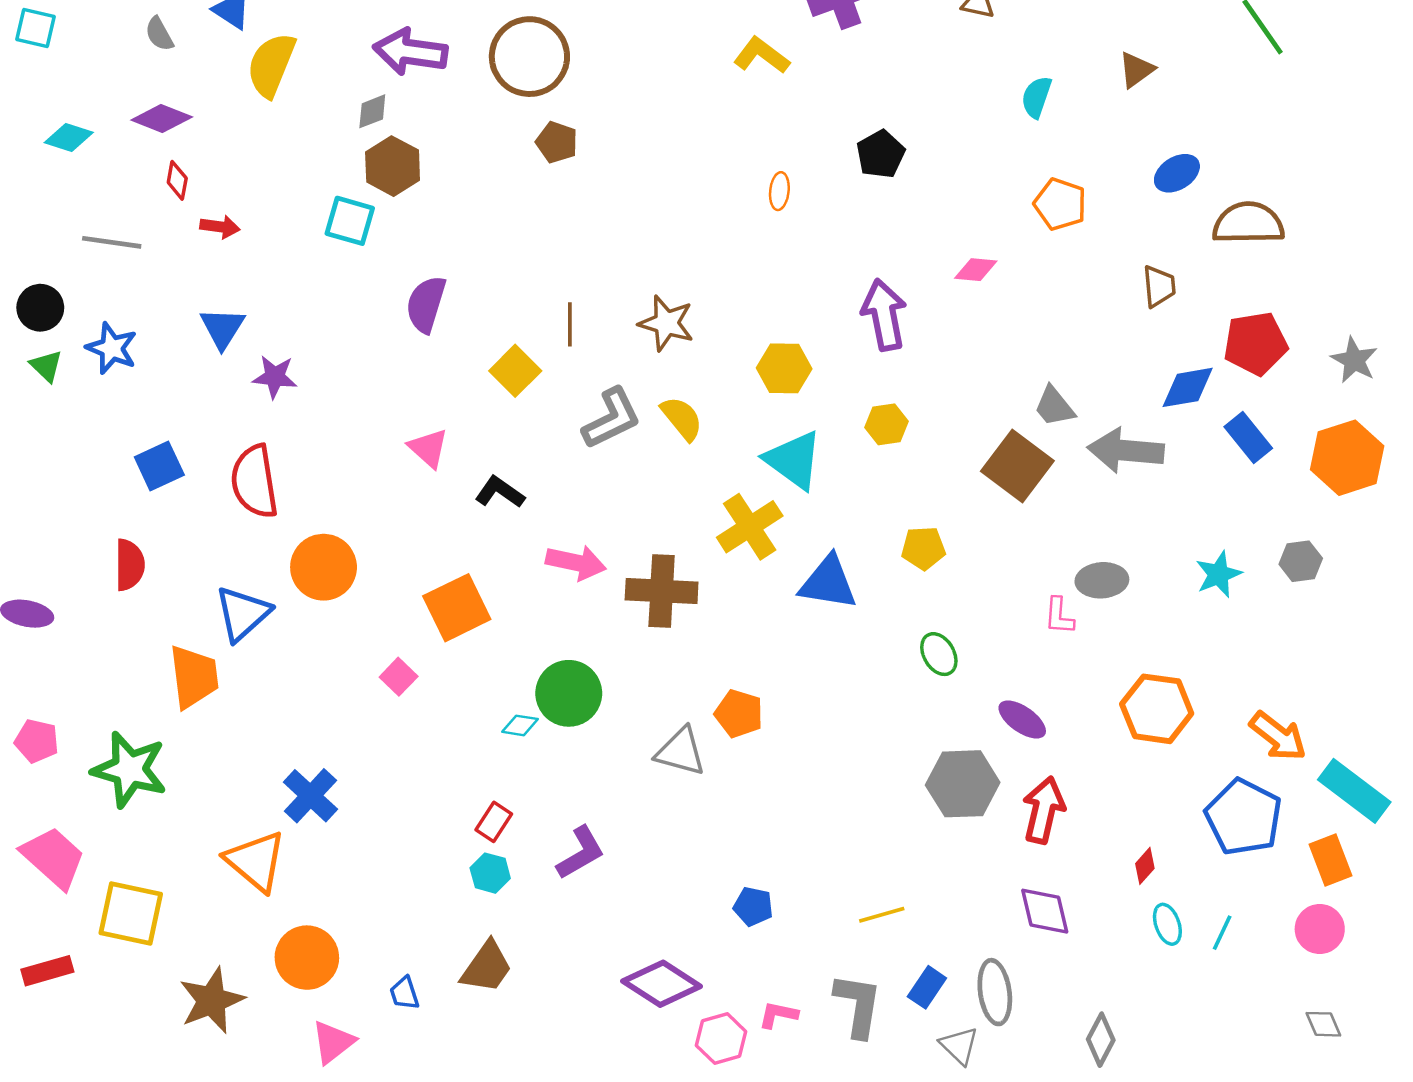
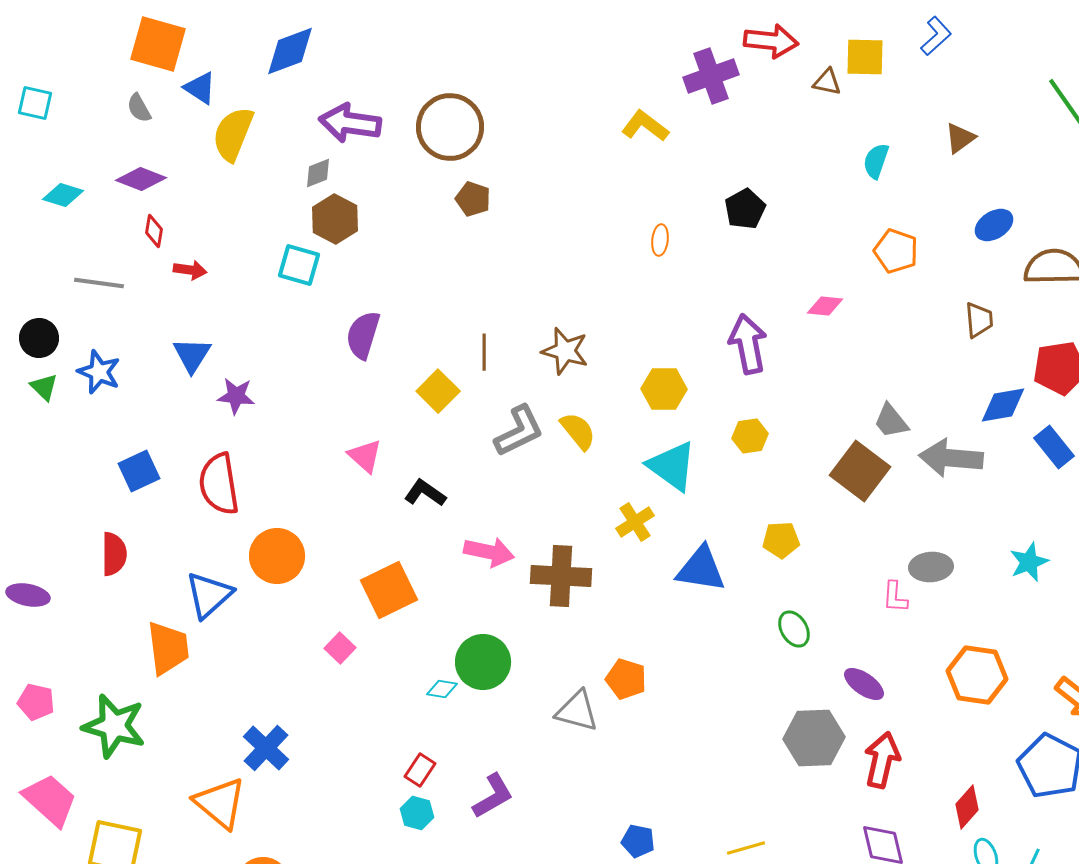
yellow cross: (750, 527) -> (635, 522), size x0.7
red diamond: (1145, 866) -> (967, 807), size x1.4

